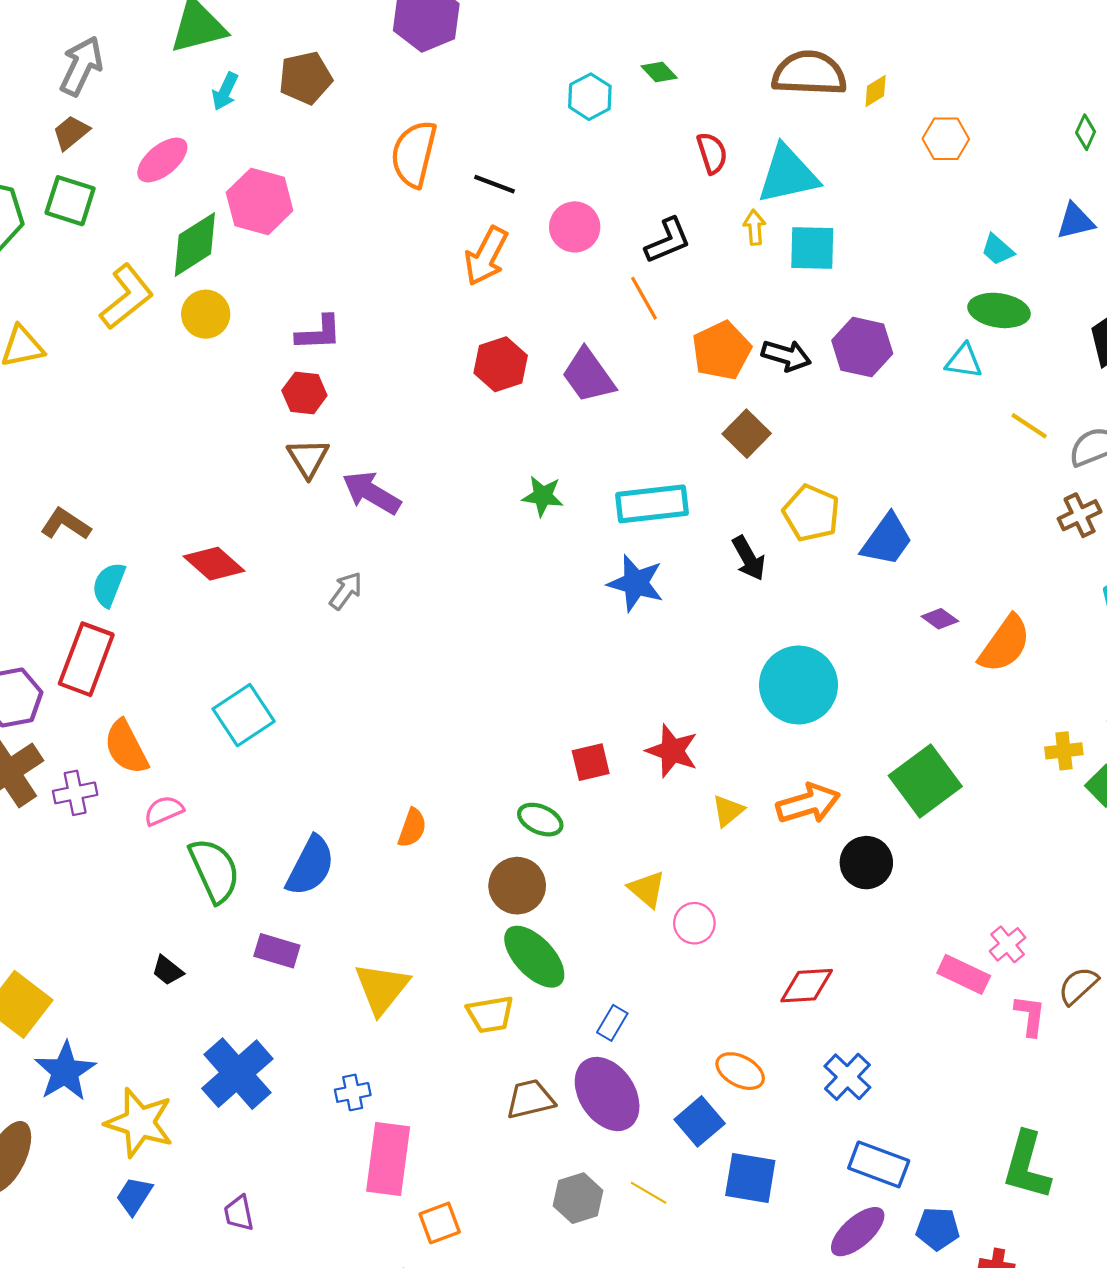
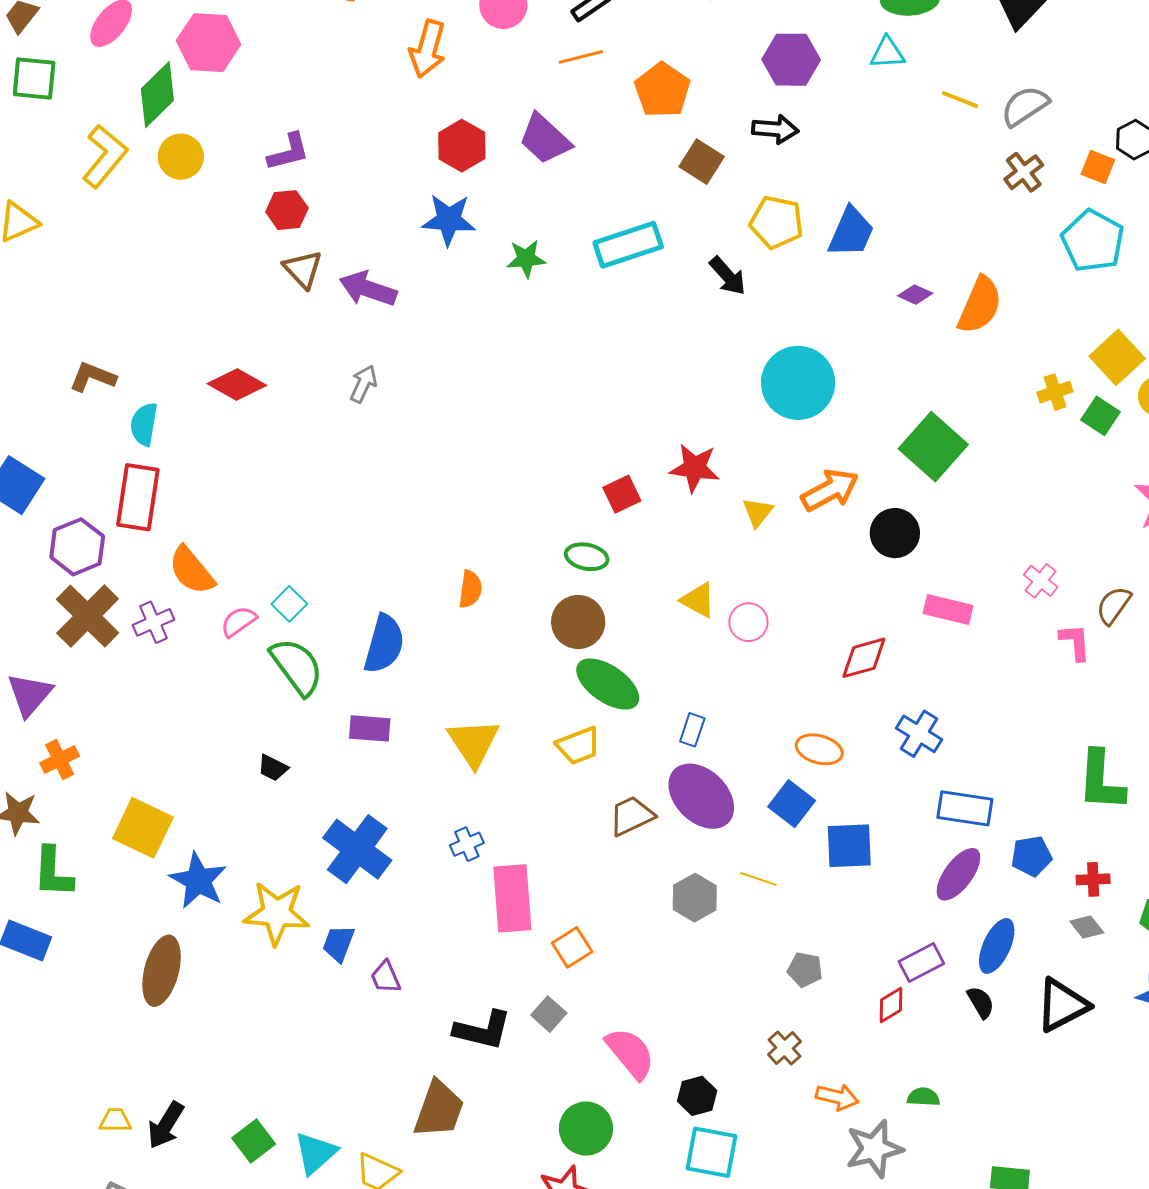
orange line: (644, 298) -> (581, 57), turned -63
black arrow: (786, 355) -> (775, 129), moved
blue star: (636, 583) -> (449, 220), moved
cyan square: (244, 715) -> (289, 604), moved, size x0.6
pink rectangle: (964, 974) -> (948, 609), moved
blue trapezoid: (134, 1196) -> (338, 943), moved

